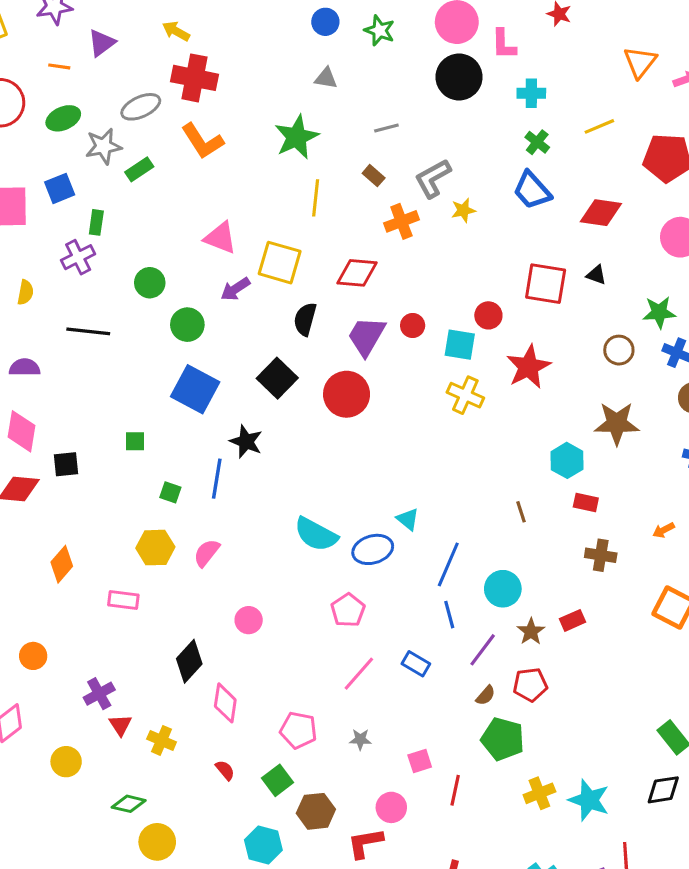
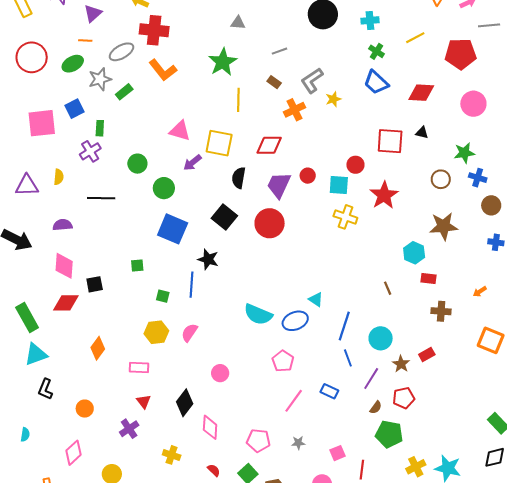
orange line: (59, 66) -> (85, 40), moved
red triangle: (120, 725) -> (144, 401), moved

